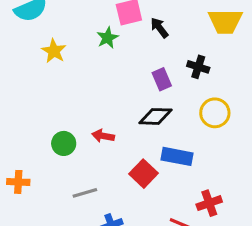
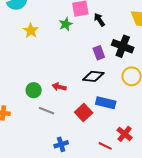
black cross: (198, 67) -> (123, 46), size x1.5
gray line: (85, 193) -> (47, 111), moved, turned 35
red cross: (209, 203) -> (125, 134), turned -35

